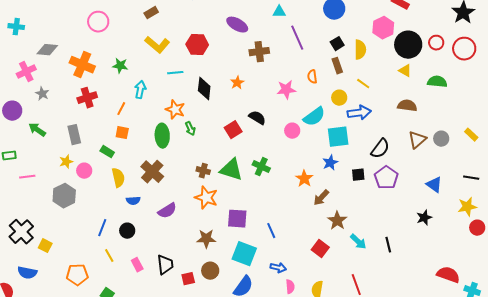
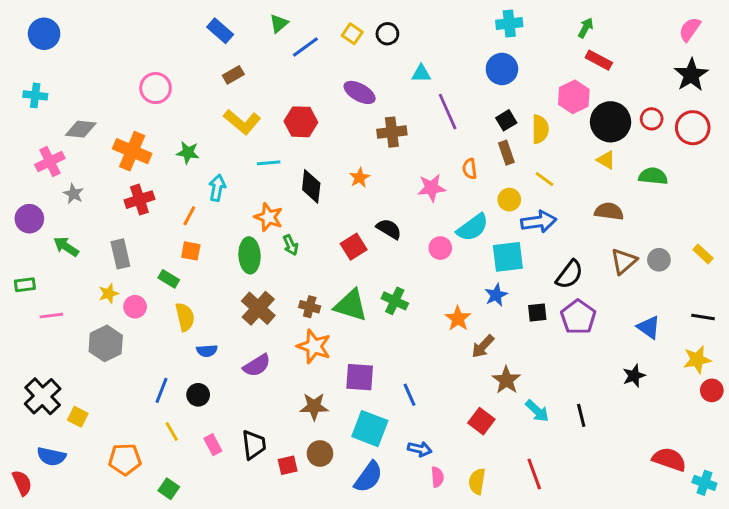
brown cross: (152, 172) -> (258, 308), moved

